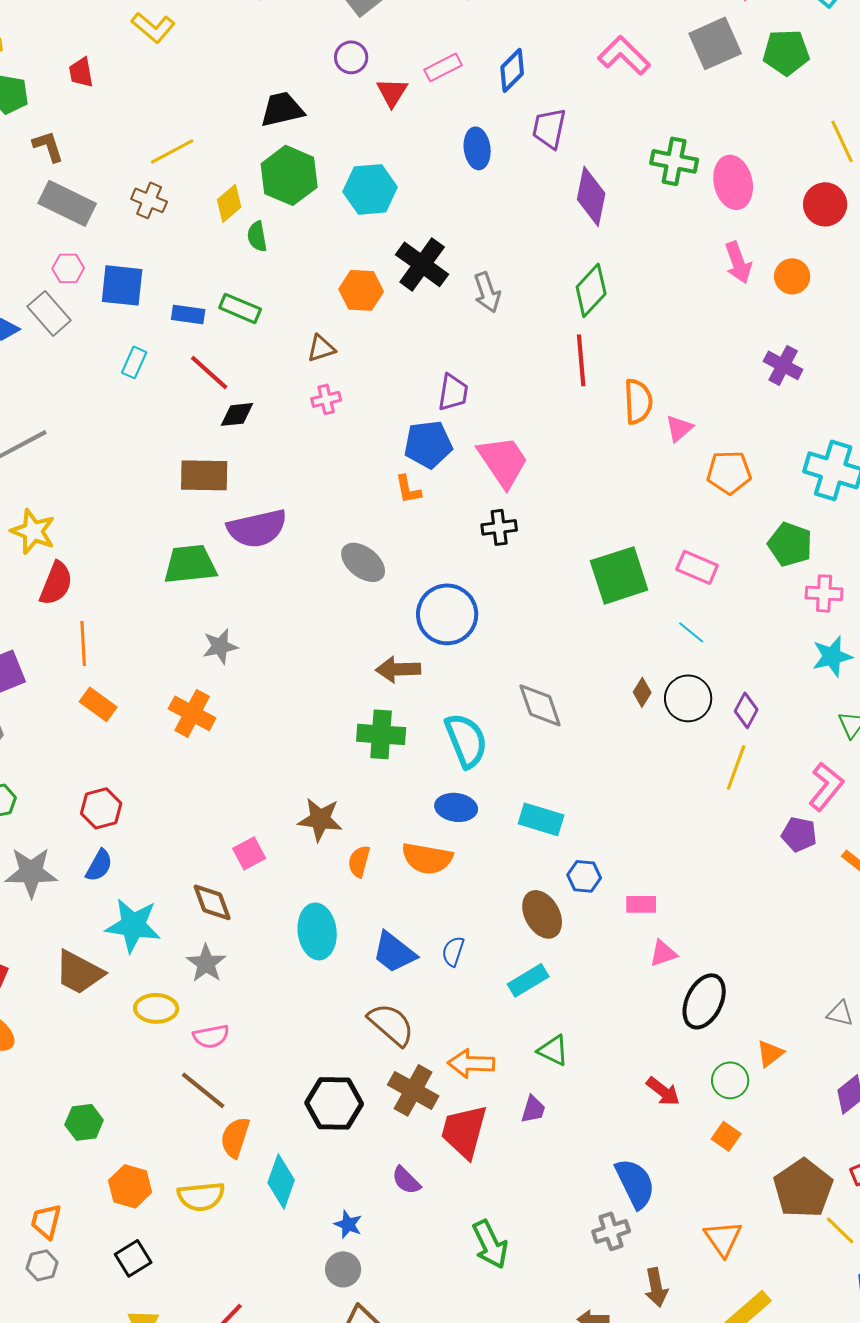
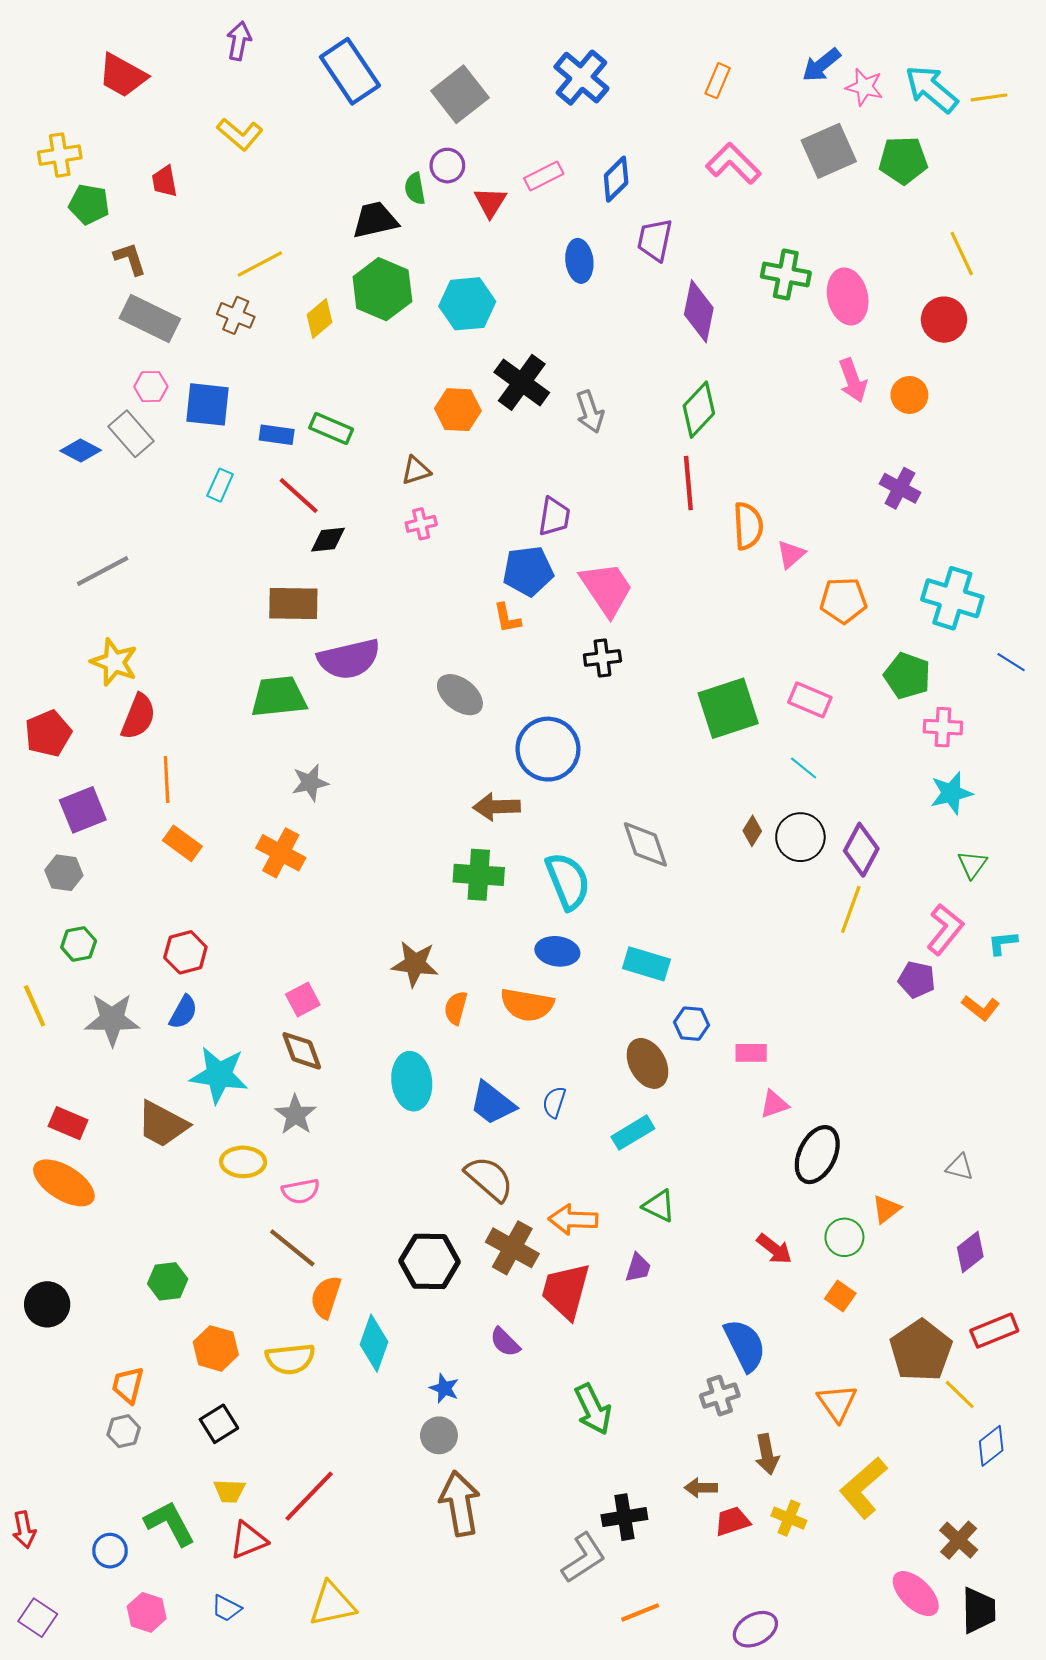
green semicircle: (257, 236) -> (415, 189), moved
purple diamond: (746, 710) -> (861, 850), size x1.4
pink square: (249, 853) -> (303, 1000), moved

